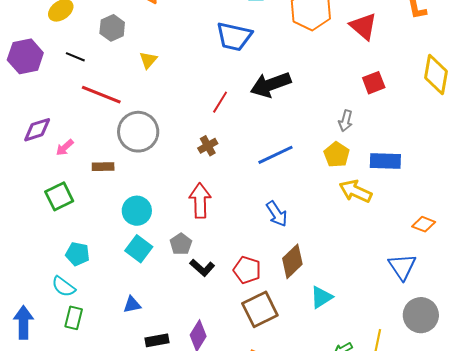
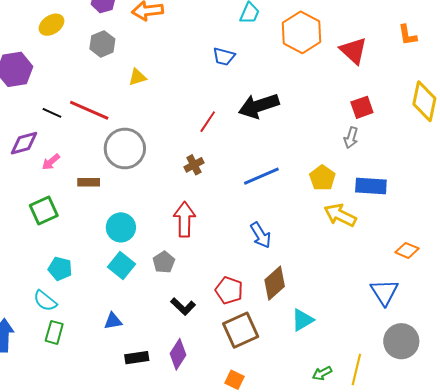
blue trapezoid: (234, 36) -> (224, 57), size x0.6
black line: (75, 57) -> (52, 113), moved
yellow triangle: (148, 60) -> (137, 77), turned 30
gray arrow: (346, 121) -> (351, 138), moved
black L-shape: (202, 268) -> (183, 306), moved

